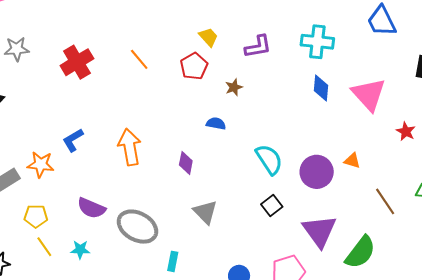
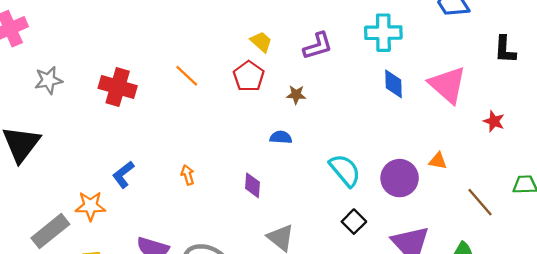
red cross: (77, 62) -> (118, 87), turned -36
brown star: (234, 87) -> (296, 95), turned 30
orange arrow: (130, 147) -> (188, 175), size x0.5

